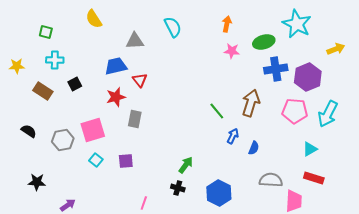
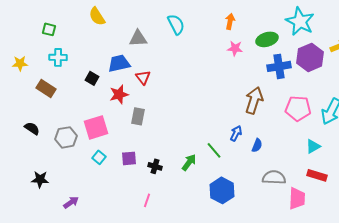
purple hexagon: (308, 77) -> (310, 57), moved
black square: (75, 84) -> (92, 78), moved, turned -32
green line: (217, 111) -> (214, 150), moved
black cross: (178, 188) -> (155, 166), moved

